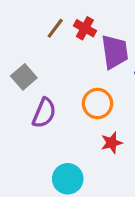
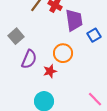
red star: (112, 143) -> (50, 71), moved

